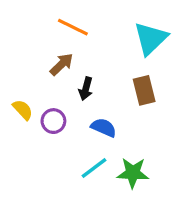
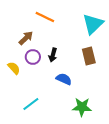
brown arrow: (62, 64) -> (26, 38), moved
purple circle: (53, 121) -> (33, 57), moved
cyan line: (94, 168) -> (31, 104), moved

